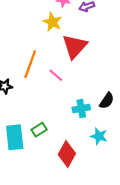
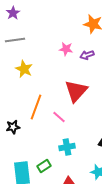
yellow star: (52, 22) -> (24, 69), moved
cyan cross: (81, 108) -> (67, 147), moved

